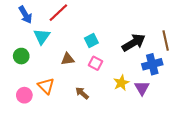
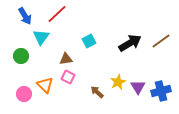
brown line: (166, 41) -> (161, 41), turned 66
pink square: (95, 63) -> (68, 77), moved
blue cross: (152, 64) -> (161, 91), moved
brown arrow: (82, 93) -> (97, 92), moved

